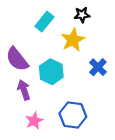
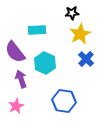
cyan rectangle: (44, 22) -> (37, 30), moved, turned 48
yellow star: (73, 40) -> (80, 34), moved
pink star: (34, 121) -> (16, 106), moved

